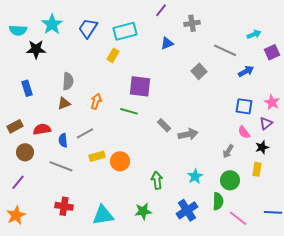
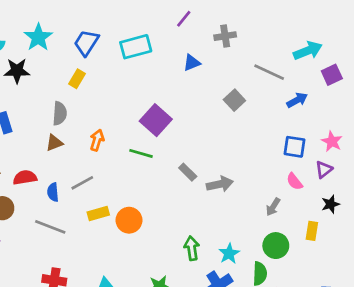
cyan arrow: (254, 34) -> (308, 51), size x1.5
yellow rectangle: (113, 55) -> (77, 79), moved
purple square: (140, 86) -> (156, 120), turned 35
black star: (262, 147) -> (331, 204), moved
cyan star: (195, 176) -> (229, 254), moved
green arrow: (157, 180) -> (192, 248), moved

